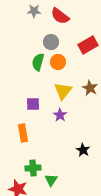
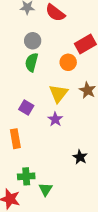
gray circle: (51, 42) -> (33, 41), moved
orange circle: (58, 62) -> (68, 62), moved
purple square: (33, 104) -> (26, 107), turned 32

